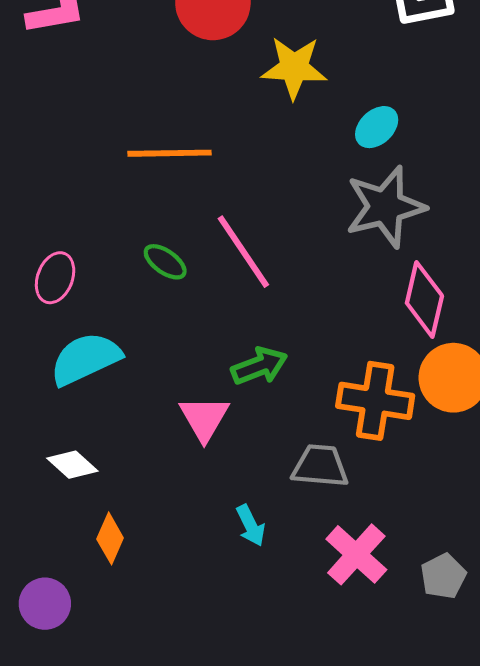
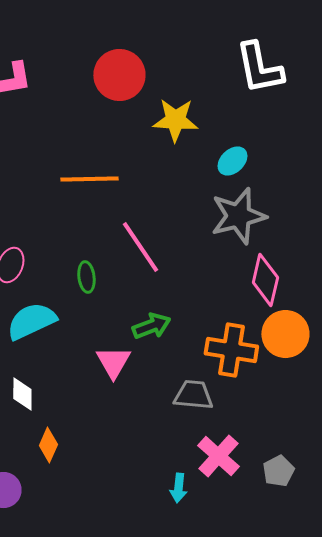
green ellipse: (165, 262) -> (86, 277), moved, turned 48
white diamond: (72, 465) -> (22, 394), turned 48
cyan arrow: (251, 525) -> (178, 488), moved, turned 32

